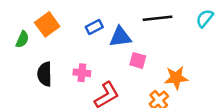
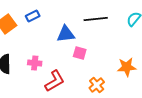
blue rectangle: (94, 27) -> (33, 16), moved
orange star: (176, 78) -> (127, 67), moved

